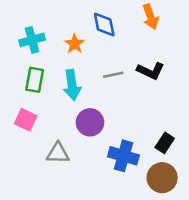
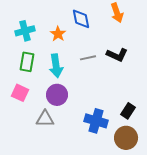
purple circle: (90, 122) -> (57, 95), moved

